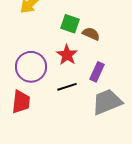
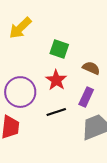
brown semicircle: (91, 34) -> (91, 68), moved

